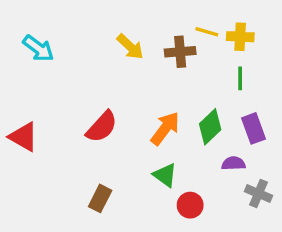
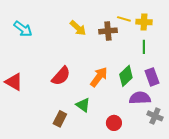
purple semicircle: (233, 163) -> (140, 98), size x1.5
green triangle: (165, 175) -> (83, 105), moved

